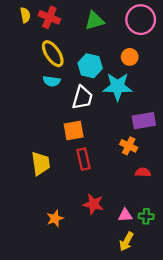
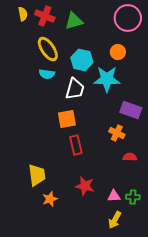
green triangle: (94, 21) -> (74, 21), moved
purple rectangle: (144, 121) -> (131, 110), turned 30
yellow trapezoid: (41, 164) -> (37, 175), moved

